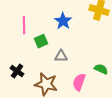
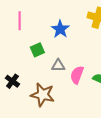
pink line: (24, 25) -> (20, 21), moved
pink semicircle: (79, 82) -> (77, 75), moved

